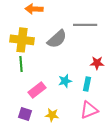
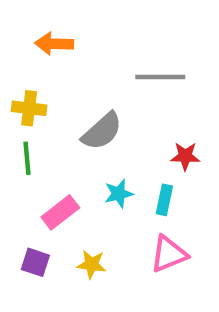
gray semicircle: (57, 39) -> (102, 131), moved
yellow cross: (22, 40) -> (29, 108), size x0.7

